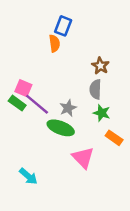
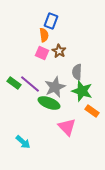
brown star: (100, 66) -> (59, 51), moved
pink square: (23, 88) -> (42, 53), moved
gray star: (68, 108) -> (55, 87), size x1.5
green star: (102, 113) -> (82, 91), size x1.5

